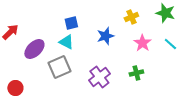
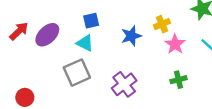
yellow cross: (131, 17) -> (162, 24), moved
purple ellipse: (34, 49) -> (47, 35), moved
green cross: (136, 73) -> (179, 80), moved

